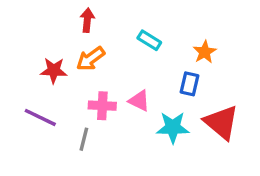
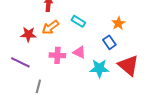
cyan rectangle: (149, 40) -> (78, 21), moved
blue rectangle: (190, 84) -> (109, 42), turned -48
gray line: (84, 139) -> (38, 86), moved

